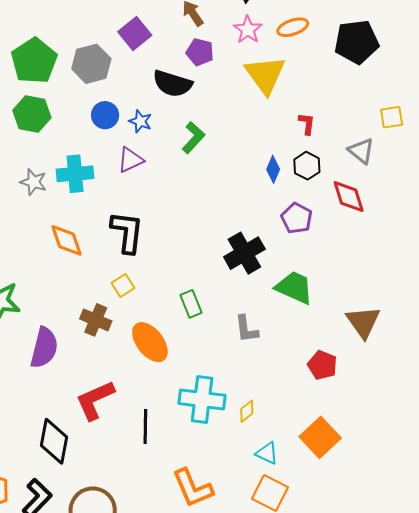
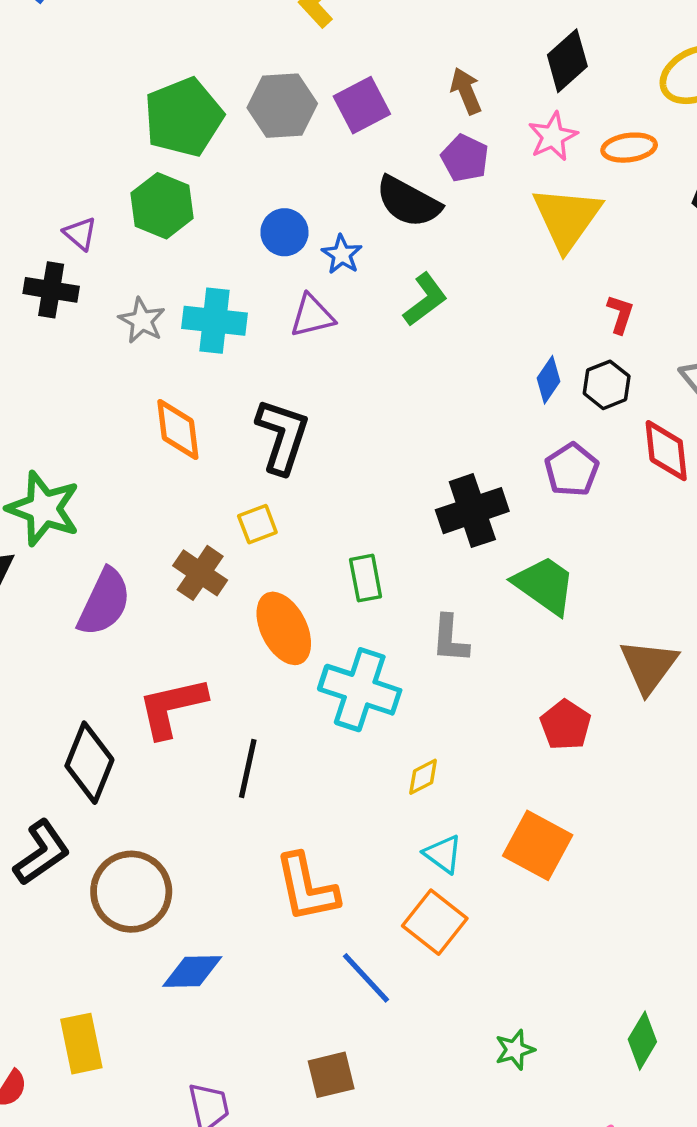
gray hexagon: (91, 64) -> (282, 106), moved
cyan cross: (202, 399) -> (360, 690), moved
orange square: (320, 437) -> (538, 845), turned -30

